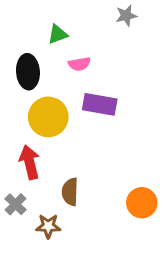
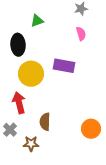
pink semicircle: (79, 64) -> (81, 34), moved, turned -96

